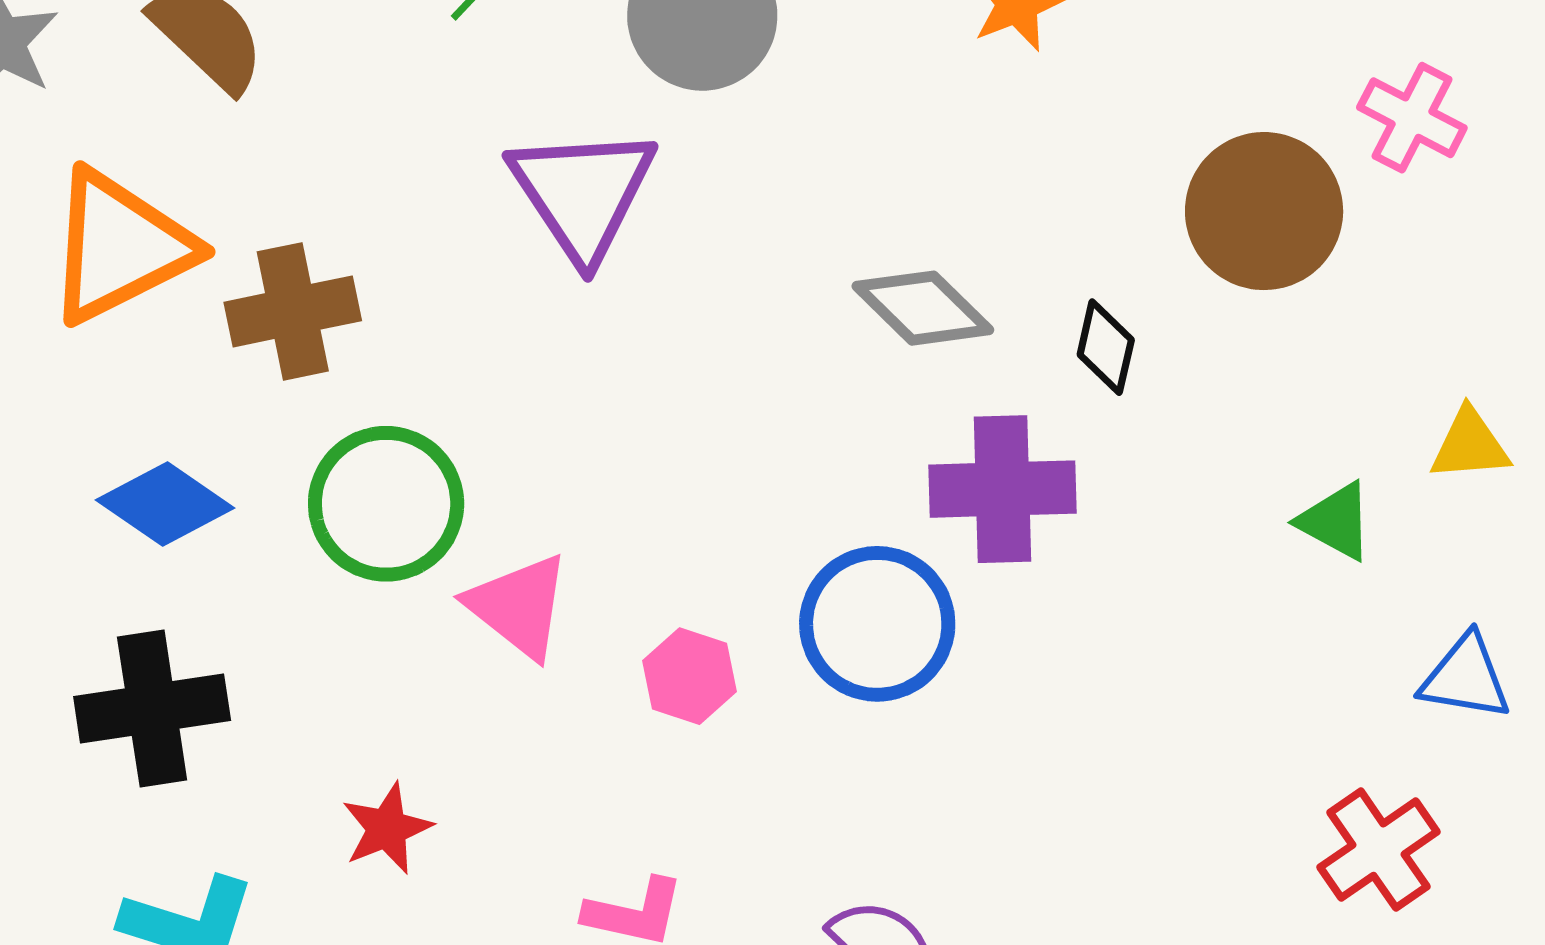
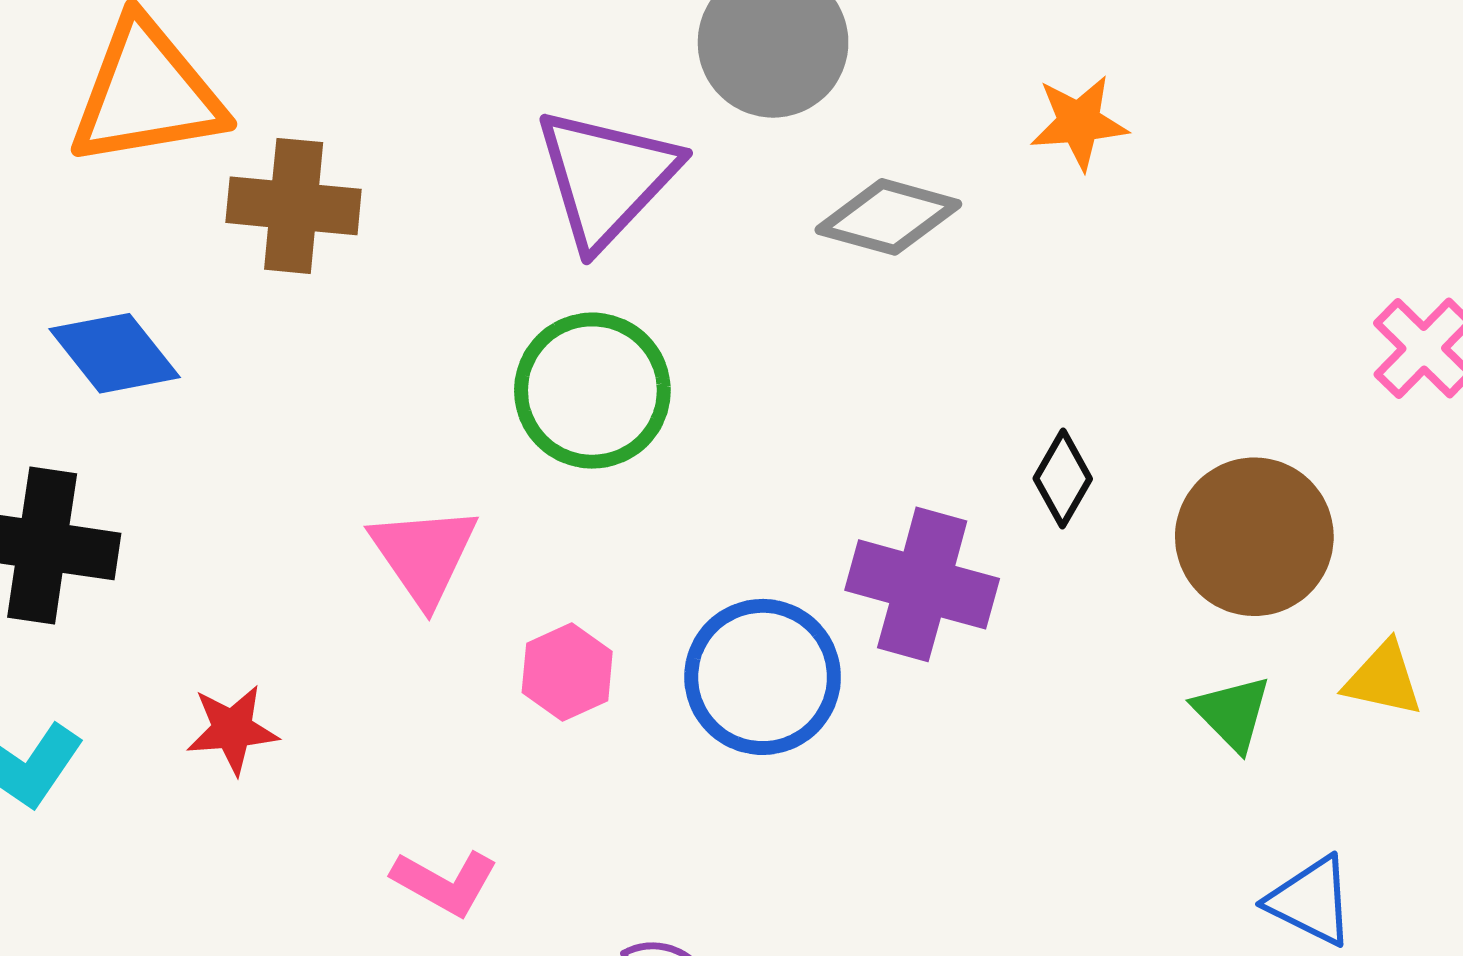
brown circle: (1264, 211) -> (1254, 537), moved
gray diamond: (923, 308) -> (888, 217), moved, turned -46
green circle: (386, 504) -> (592, 391), moved

